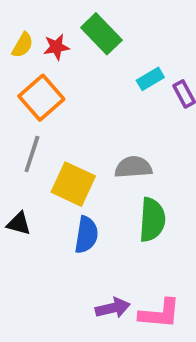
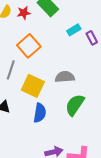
orange square: (41, 98) -> (29, 46), moved
green semicircle: (152, 220) -> (75, 105), turned -150

